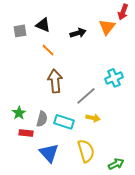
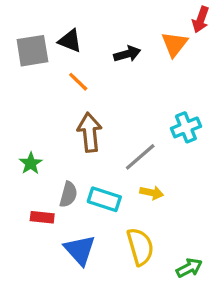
gray square: (20, 31) -> (32, 51), size x1.5
green star: (19, 113) -> (31, 163), moved

